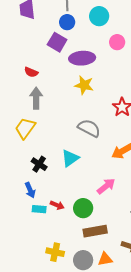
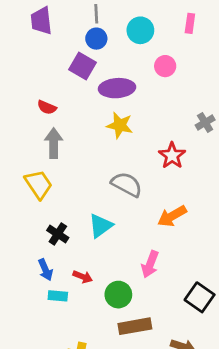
yellow trapezoid: (25, 128) -> (39, 184), turned 110
pink arrow: (106, 186) -> (150, 264), turned 150
red arrow: (57, 205) -> (83, 277), moved

